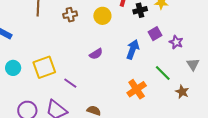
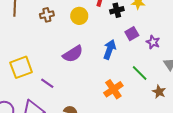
purple semicircle: (96, 54) -> (73, 54), size x1.5

